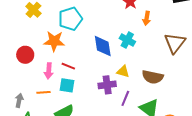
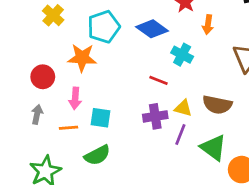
blue diamond: (103, 46) -> (152, 29), moved, turned -45
red line: (68, 66) -> (159, 80), moved
yellow triangle: (123, 71) -> (183, 108), moved
gray arrow: (19, 100) -> (37, 114), moved

